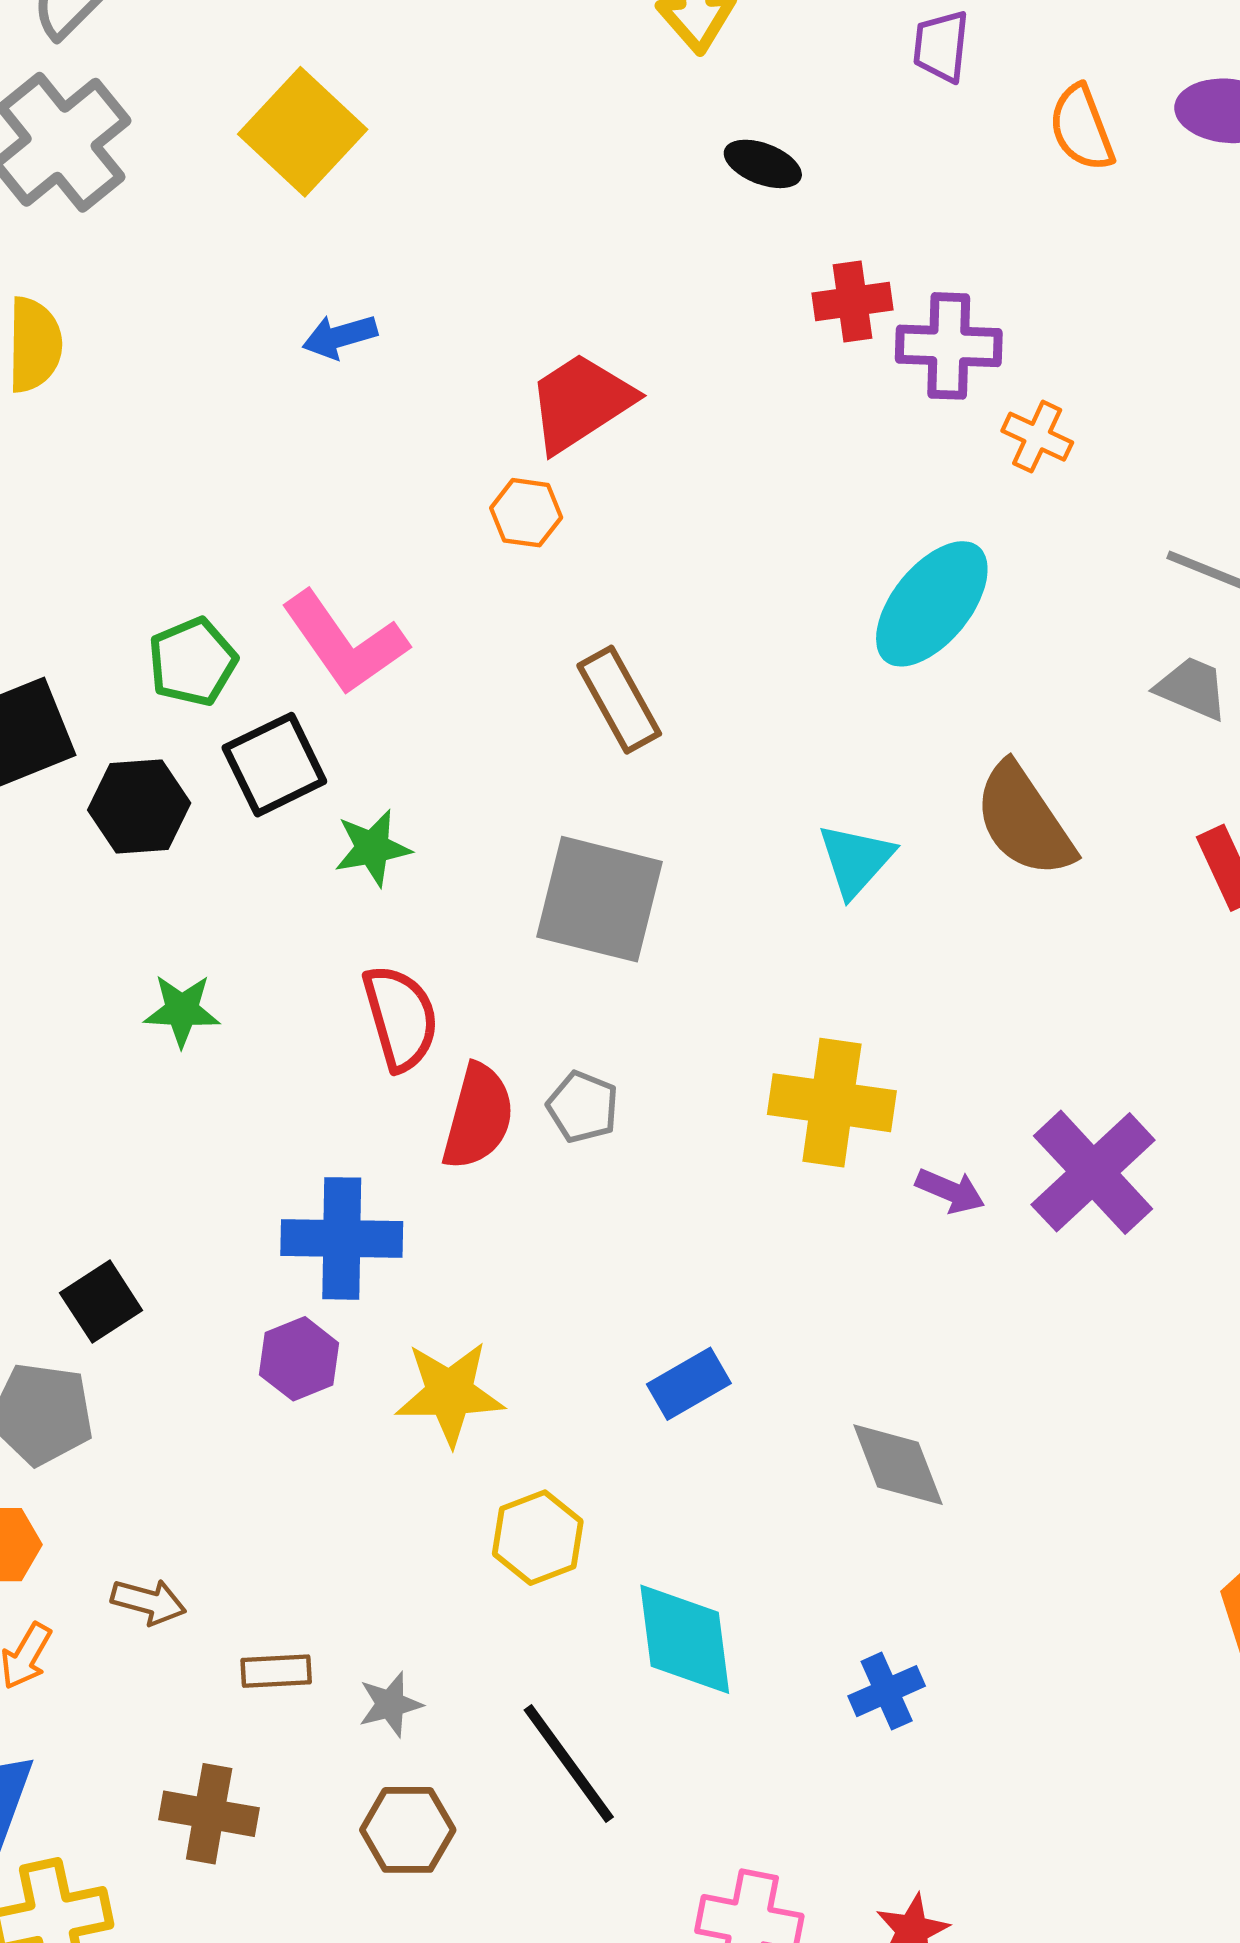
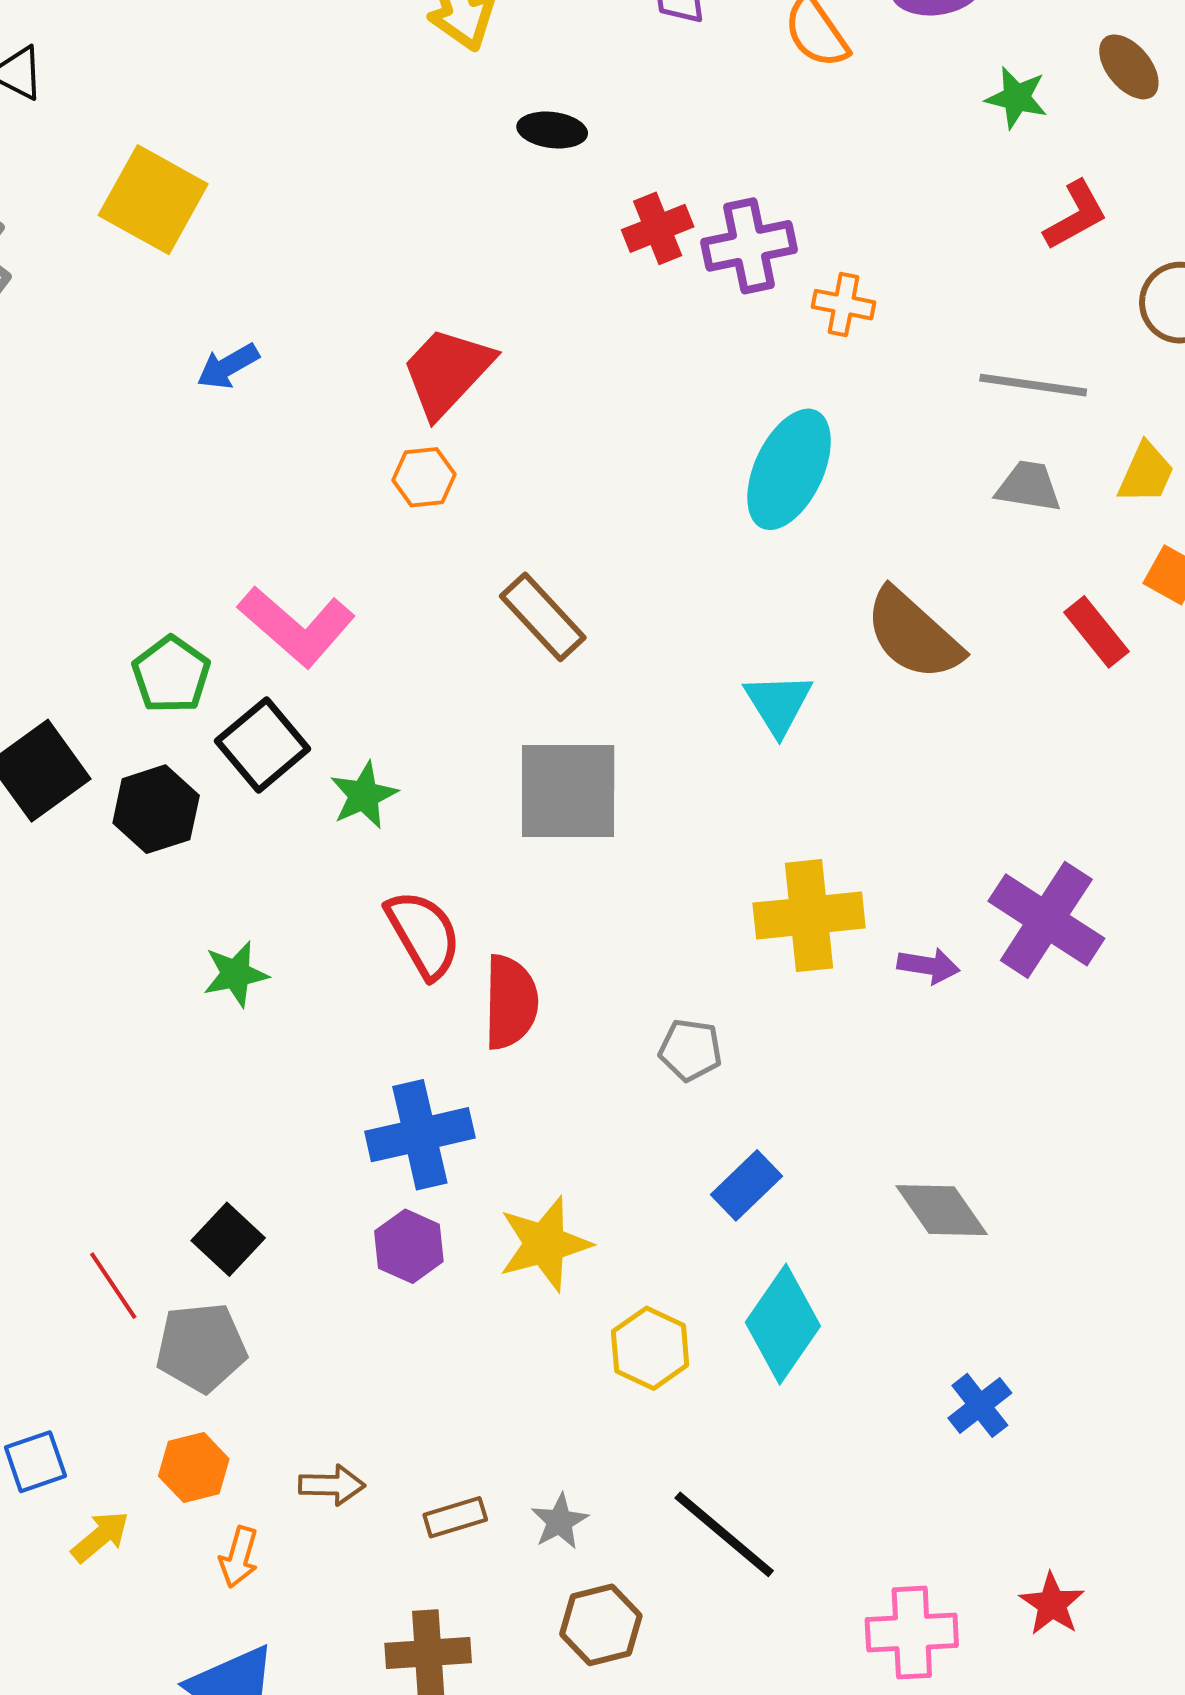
gray pentagon: (583, 1107) -> (690, 1050), moved
cyan diamond: (685, 1639) -> (783, 1324), moved, turned 56

